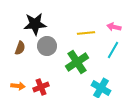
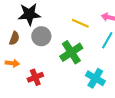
yellow line: (86, 33) -> (80, 23), turned 30
orange arrow: (18, 86) -> (12, 63), moved

